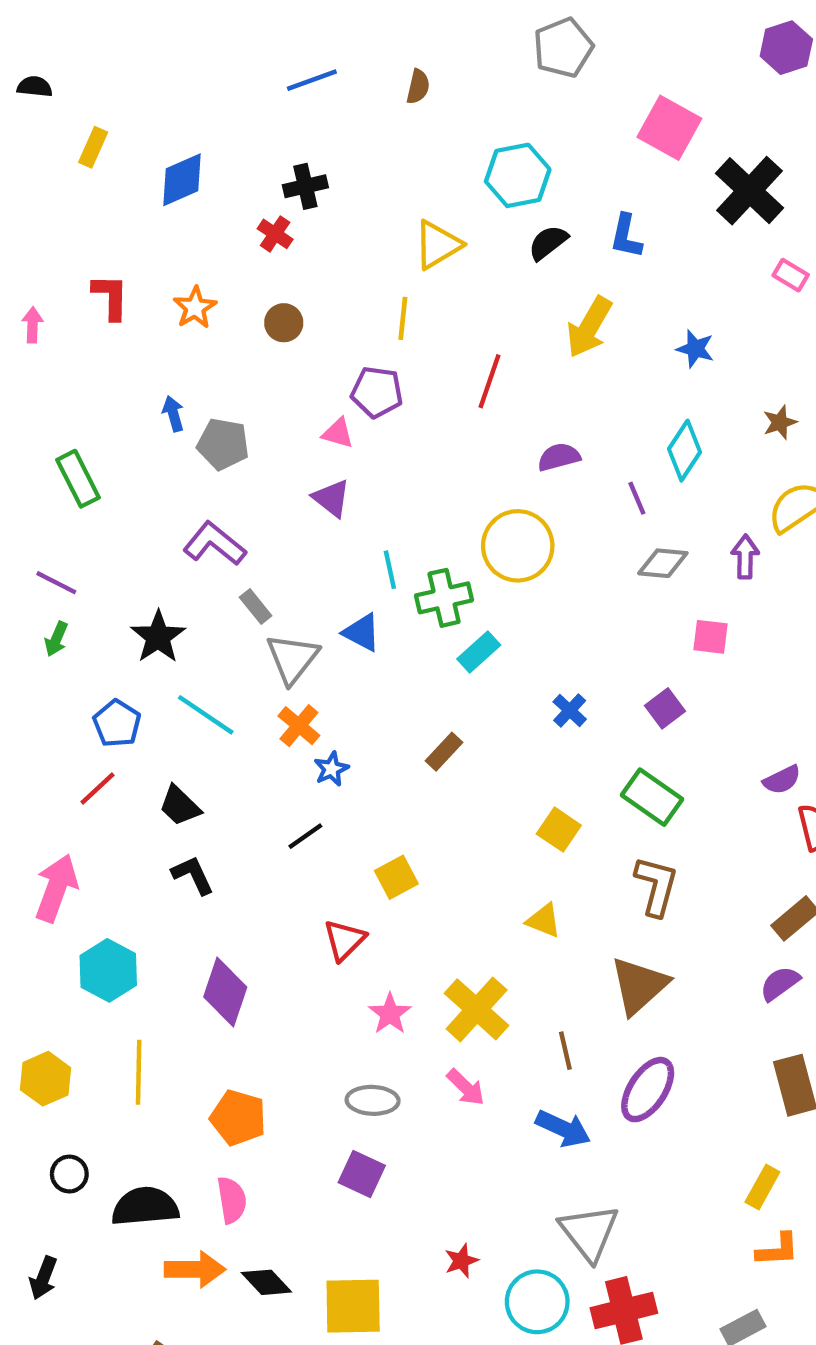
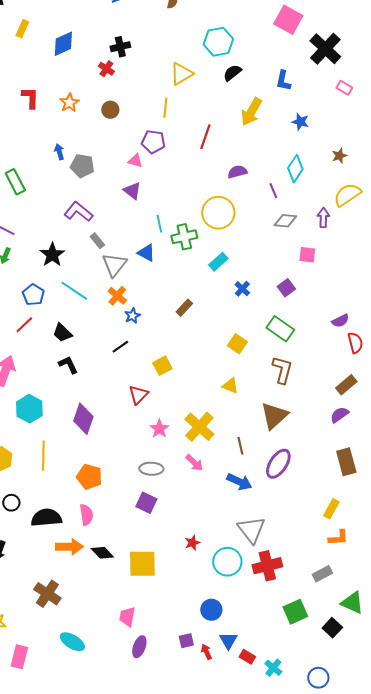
blue L-shape: (626, 236) -> (283, 81), moved
cyan rectangle: (479, 652) -> (218, 262), moved

